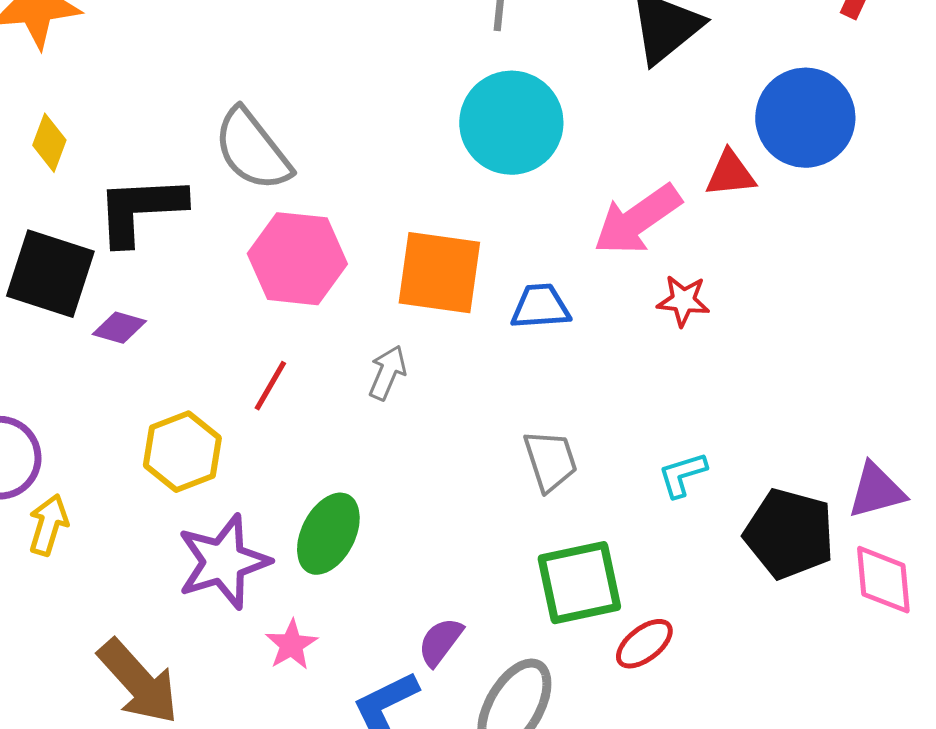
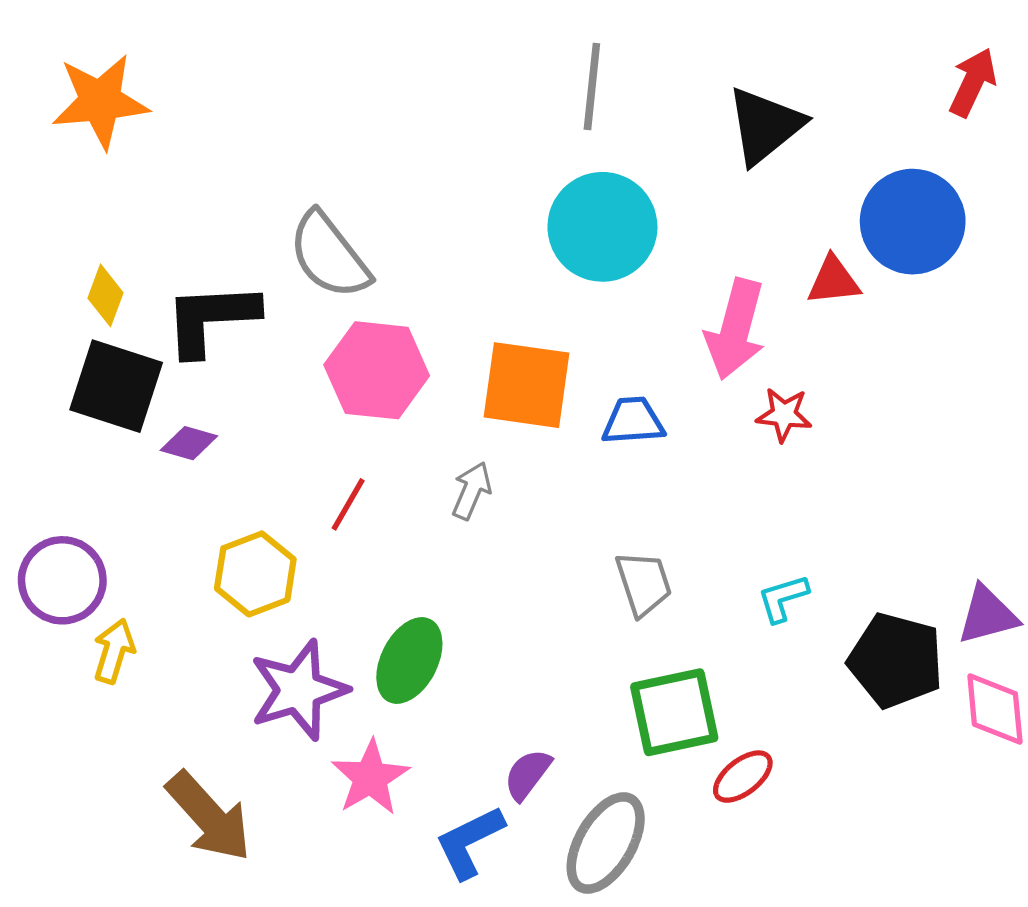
yellow diamond: (49, 143) -> (106, 295), moved
pink arrow: (637, 220) -> (735, 329), turned -40
pink star: (291, 645) -> (370, 778), size x1.4

